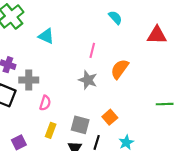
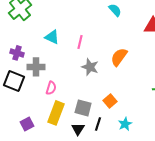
cyan triangle: (46, 36) -> (52, 37), moved
pink line: (92, 50) -> (80, 42), moved
yellow rectangle: (51, 130) -> (56, 113), size x1.6

